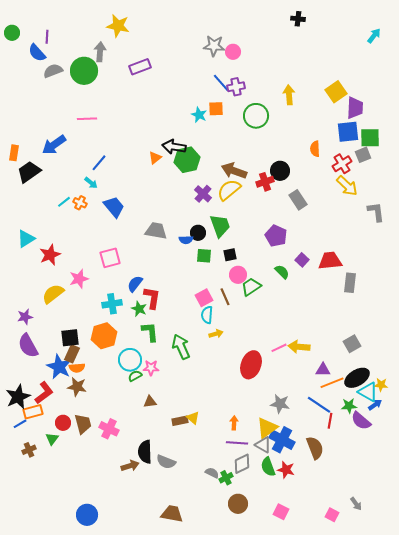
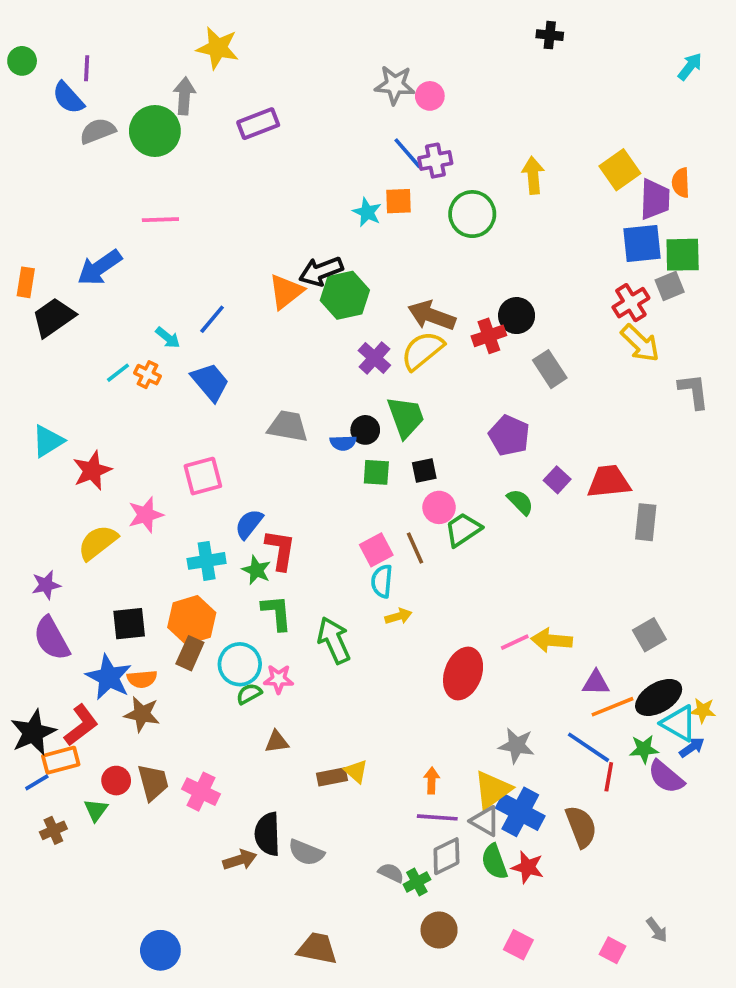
black arrow: (174, 147) -> (321, 271), turned -30
orange semicircle: (315, 149) -> (681, 183), moved
orange triangle: (155, 158) -> (286, 292), size x1.5
blue line: (99, 163) -> (212, 319), moved
brown rectangle: (72, 354) -> (190, 653), moved

